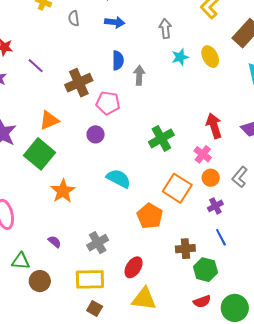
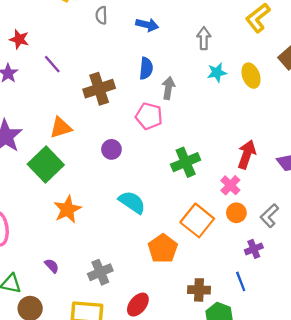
pink pentagon: (108, 103) -> (149, 116), moved
red arrow: (214, 126) -> (247, 154), turned 30
purple cross: (215, 206) -> (254, 249), moved

